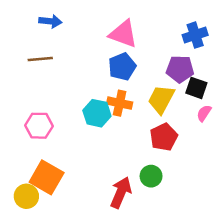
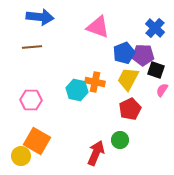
blue arrow: (50, 21) -> (40, 17), size x1.5
blue cross: (195, 35) -> (155, 28), turned -30
blue pentagon: (122, 67) -> (124, 53), moved

